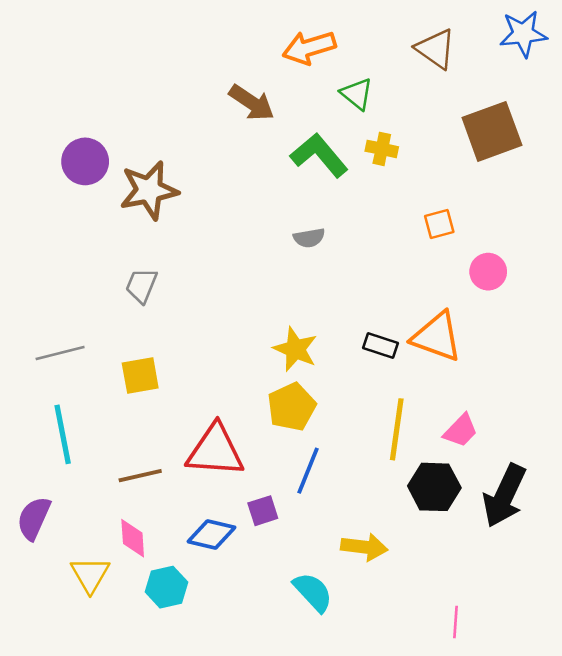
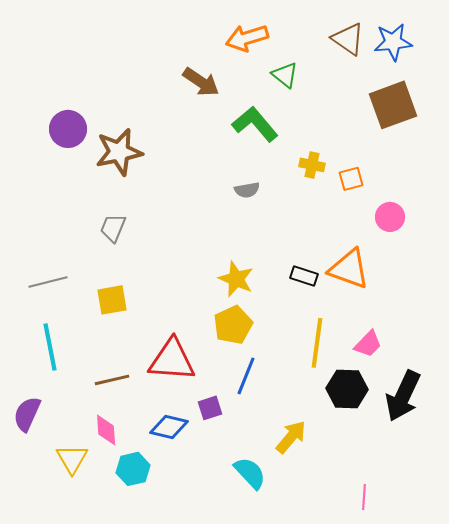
blue star: (523, 34) -> (393, 42), moved
yellow cross: (382, 149) -> (312, 165), moved
yellow arrow: (364, 547) -> (291, 437), turned -57

